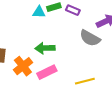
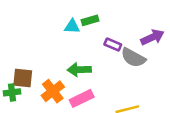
purple rectangle: (73, 10) -> (113, 44), moved

